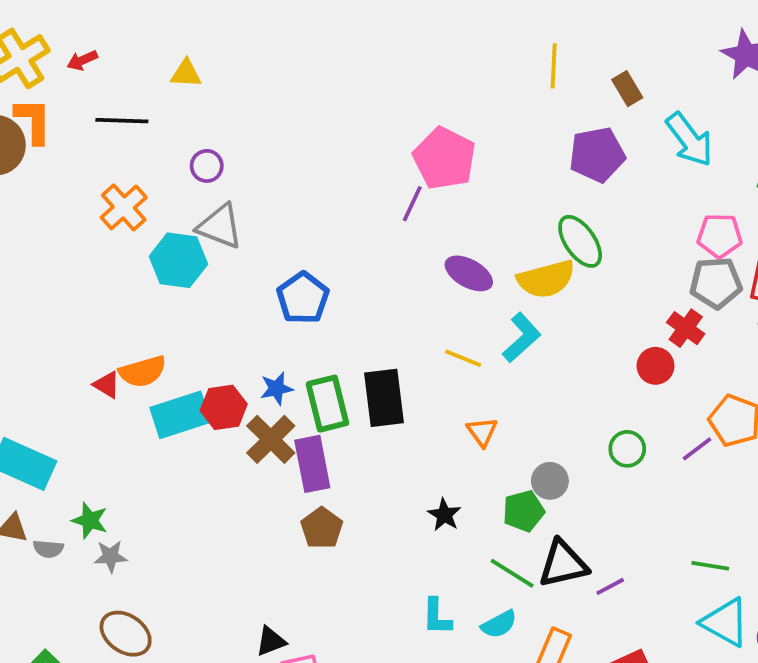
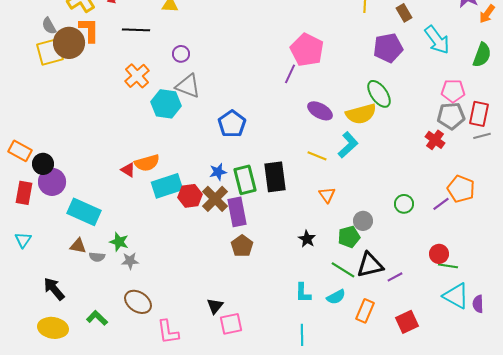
red circle: (656, 366) -> (439, 254), moved
red hexagon: (224, 407) -> (190, 196), moved
black triangle: (271, 641) -> (215, 306), turned -30

